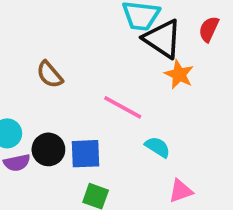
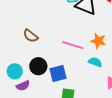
orange star: (179, 74) -> (98, 41), moved
black circle: (48, 149) -> (38, 66), moved

